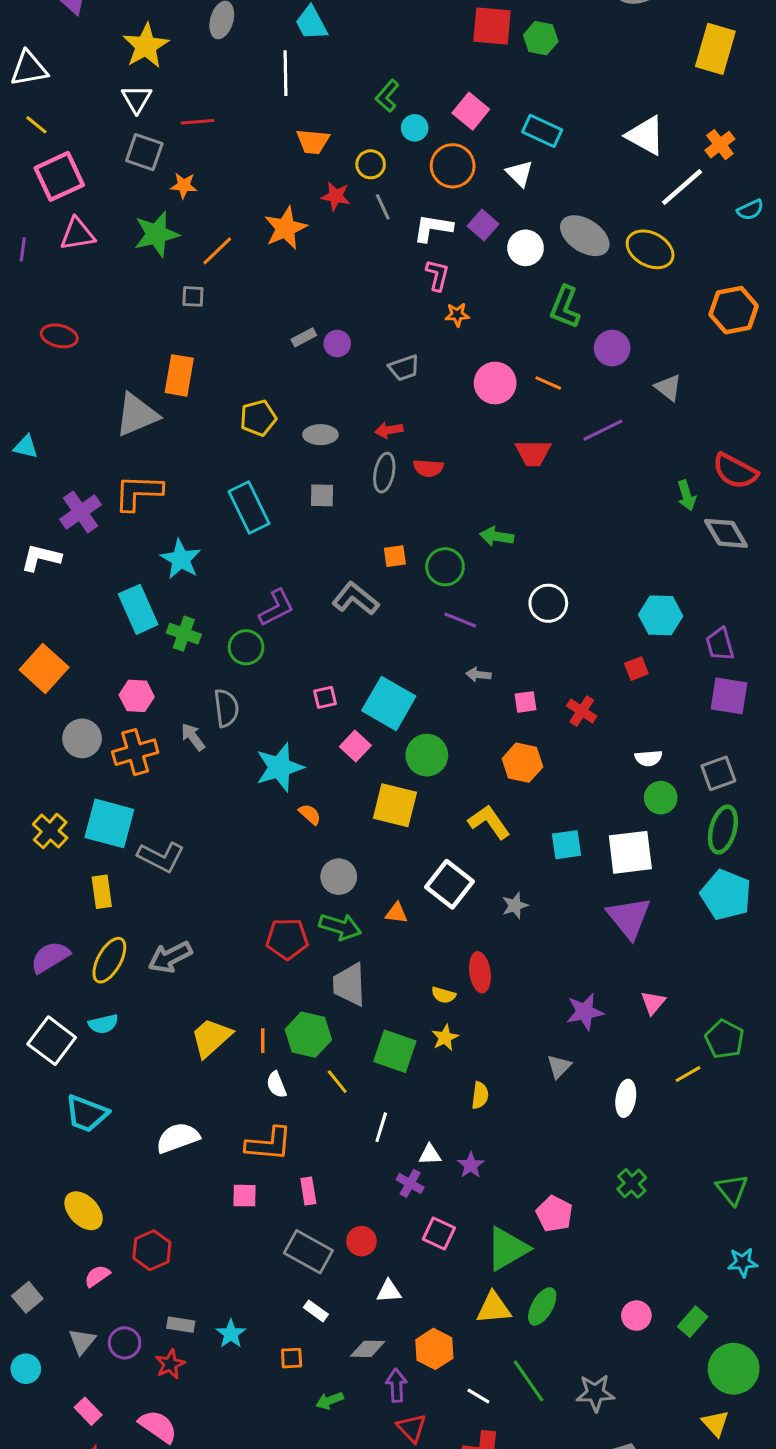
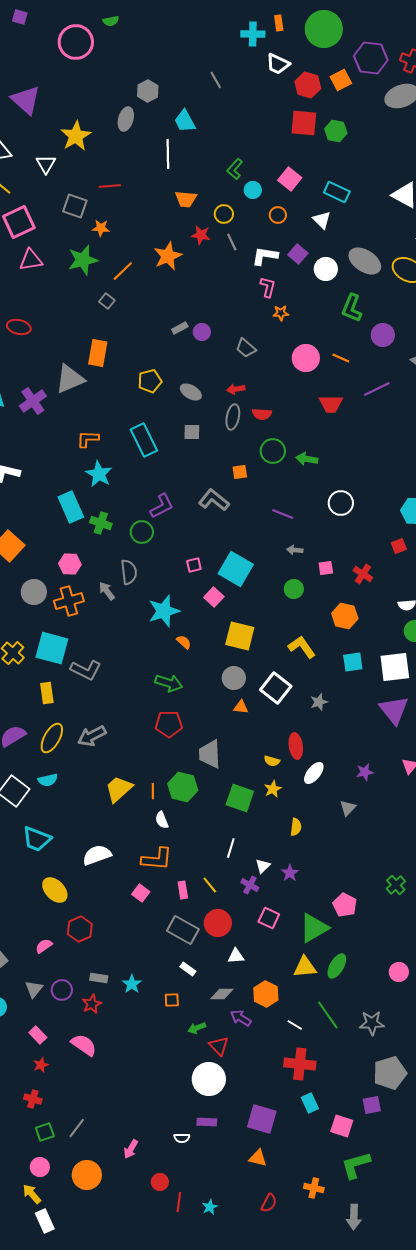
white triangle: (137, 99) -> (46, 164), moved
orange circle: (453, 166) -> (278, 215), size x0.6
gray square: (193, 296) -> (107, 301), turned 35
gray trapezoid: (404, 368) -> (246, 348), turned 60
gray ellipse: (320, 435) -> (191, 392), turned 30
orange L-shape: (138, 492) -> (88, 439), moved, size x0.7
purple cross: (81, 512) -> (33, 401), moved
green circle: (445, 567) -> (273, 451), moved
green circle: (427, 755) -> (294, 589), moved, size x0.7
orange hexagon: (522, 763) -> (345, 616), moved
gray circle: (339, 877) -> (234, 678), moved
green arrow: (340, 927) -> (169, 683), moved
purple star: (585, 1012) -> (365, 772), size x0.7
yellow line: (337, 1082) -> (210, 885), moved
white ellipse: (626, 1098) -> (314, 773), moved, turned 30
white triangle: (430, 1155) -> (263, 866), turned -42
pink square: (245, 1196) -> (141, 893), turned 36
yellow ellipse: (84, 1211) -> (55, 890), moved
red circle: (361, 1241) -> (218, 923), size x1.4
purple arrow: (396, 1385) -> (241, 1018), turned -55
red triangle: (412, 1428) -> (219, 1046), moved

